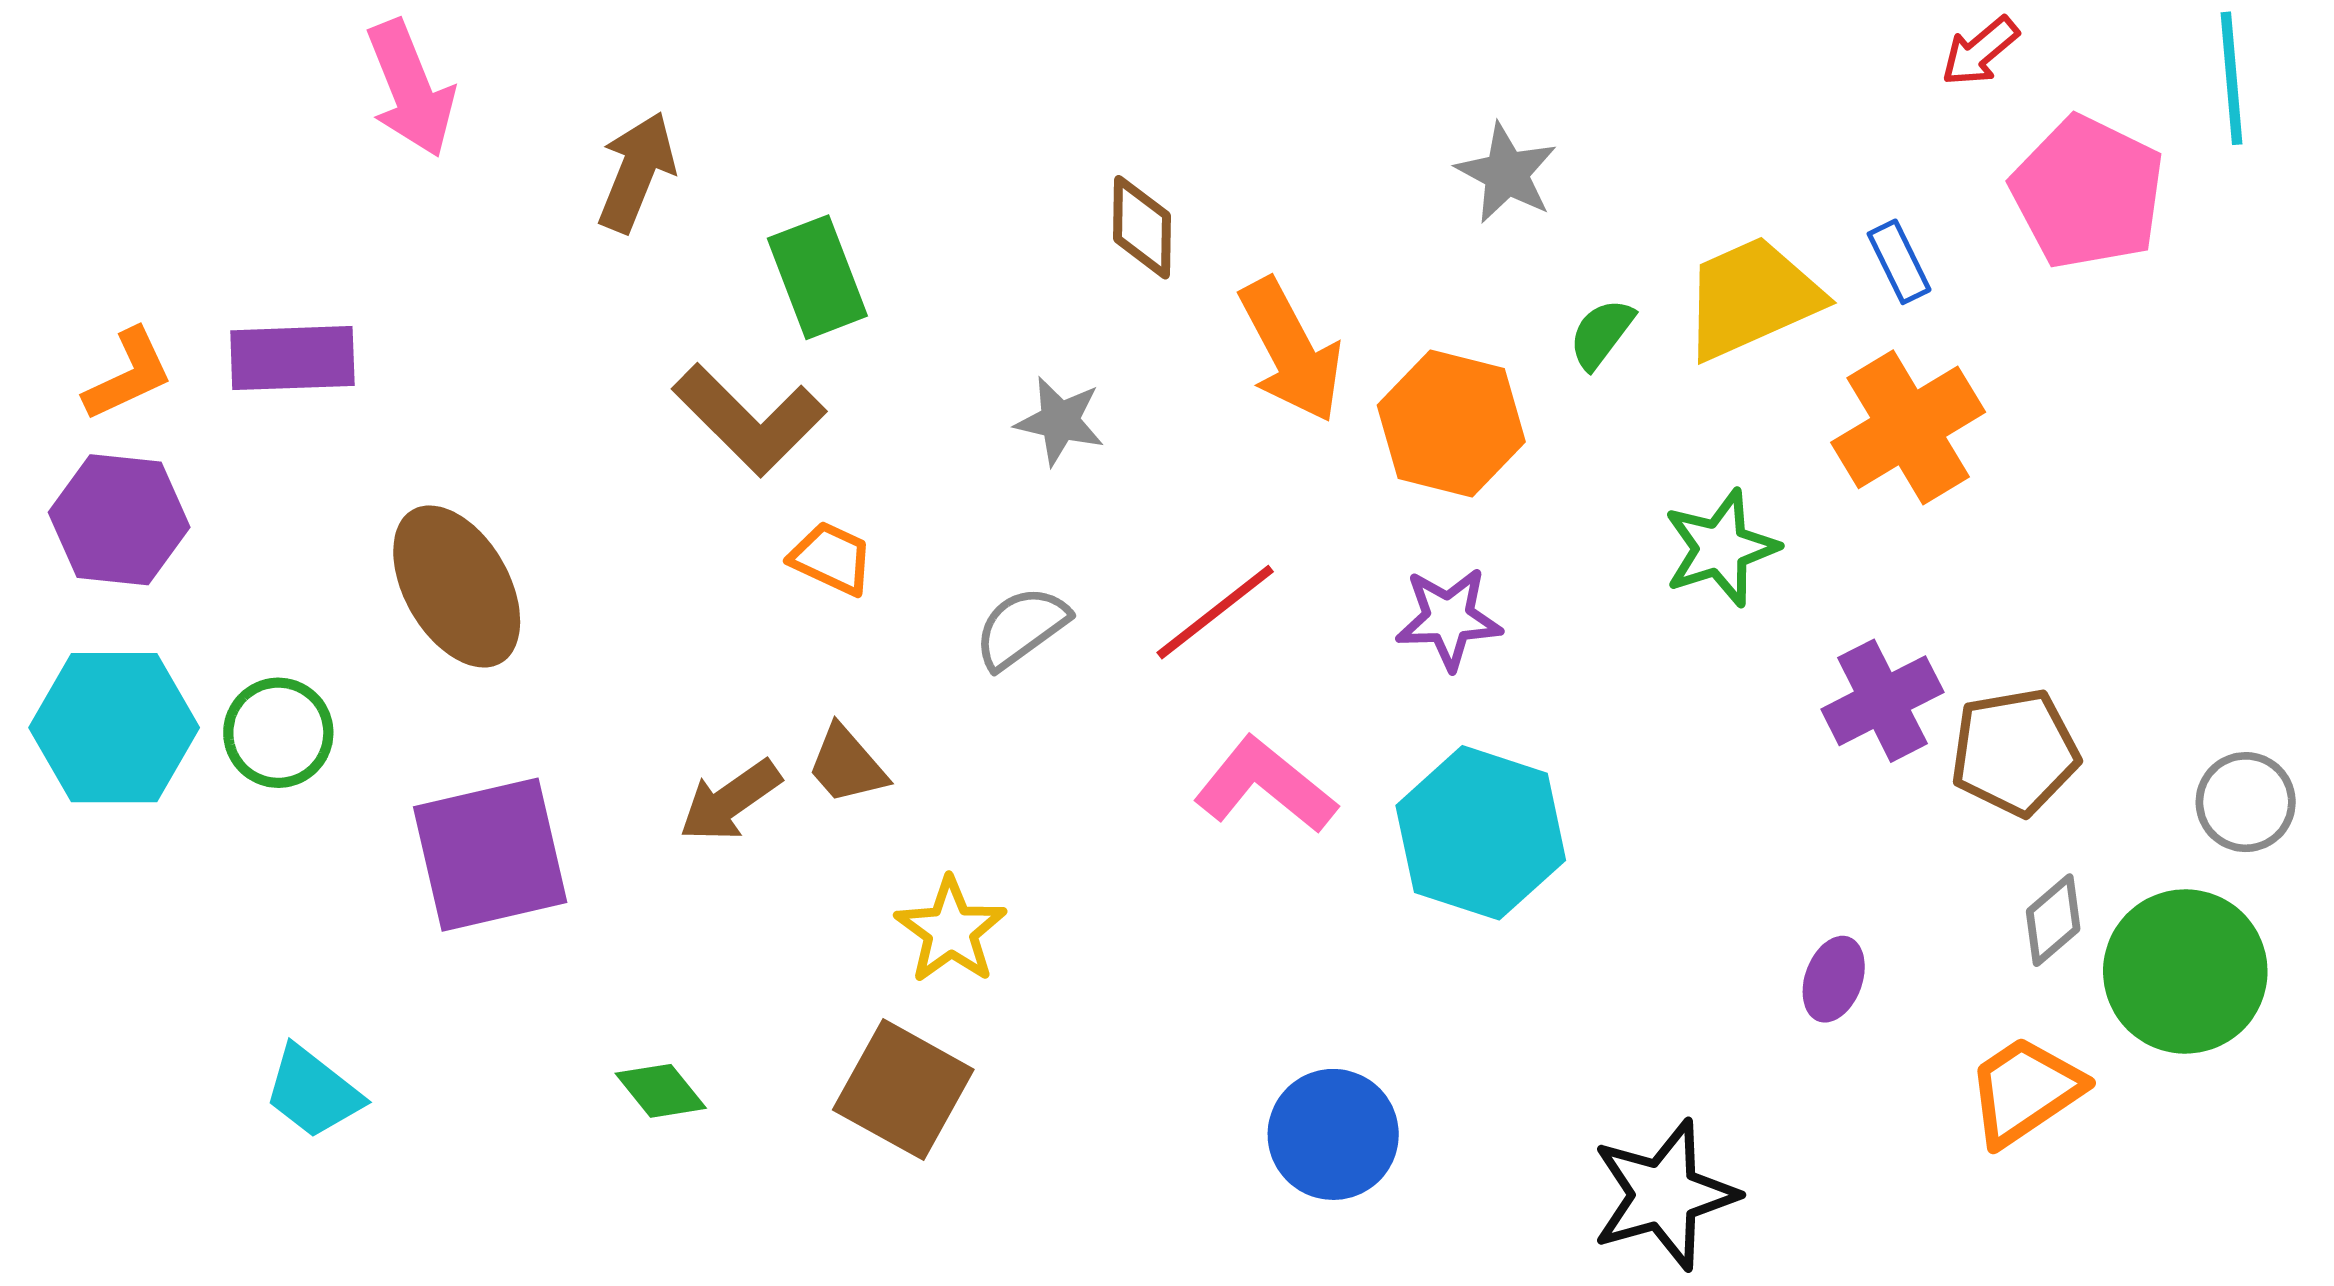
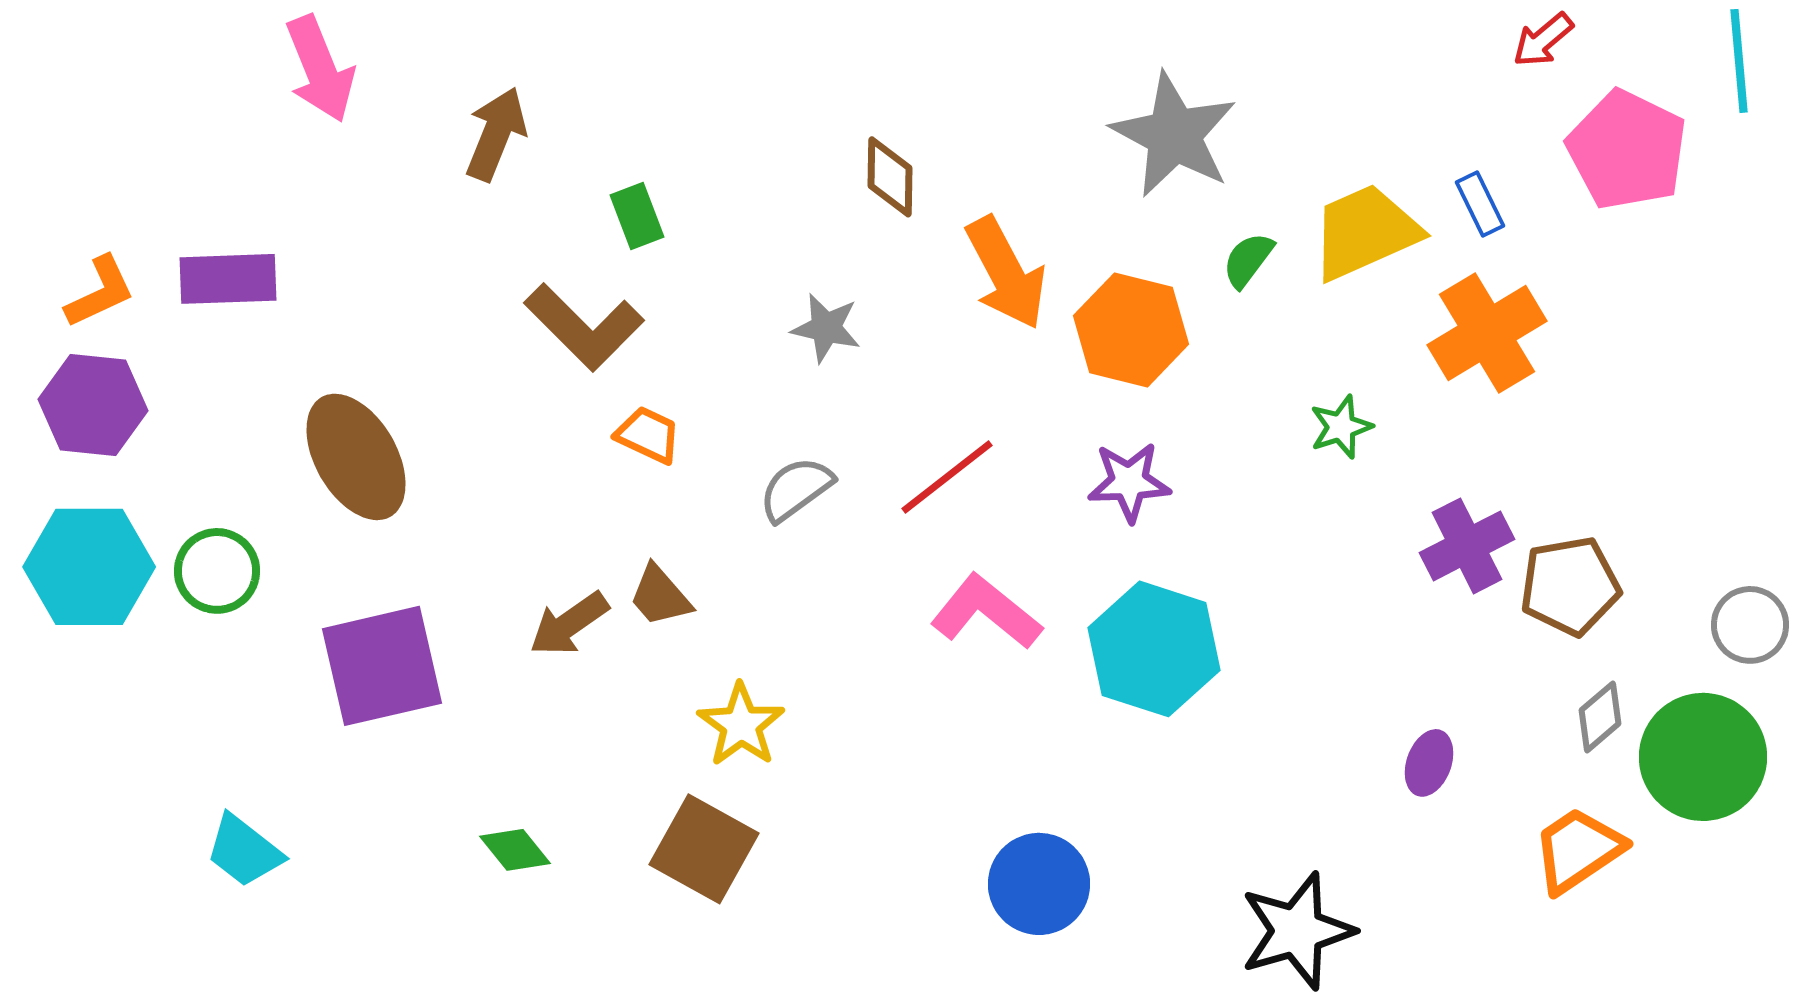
gray star: (1506, 173) -> (1174, 135), size x1.6
green rectangle: (817, 277) -> (637, 216), size x0.7
green star: (1721, 548) -> (1341, 427), size x0.7

